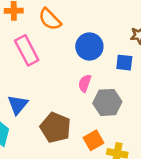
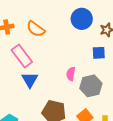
blue circle: (89, 46) -> (82, 19), moved
blue triangle: (18, 105) -> (30, 80), moved

